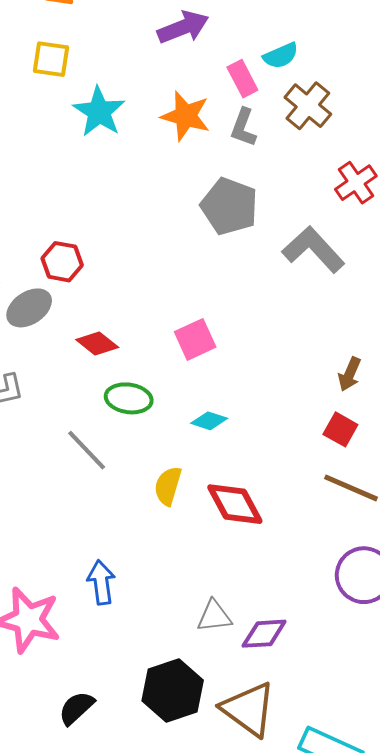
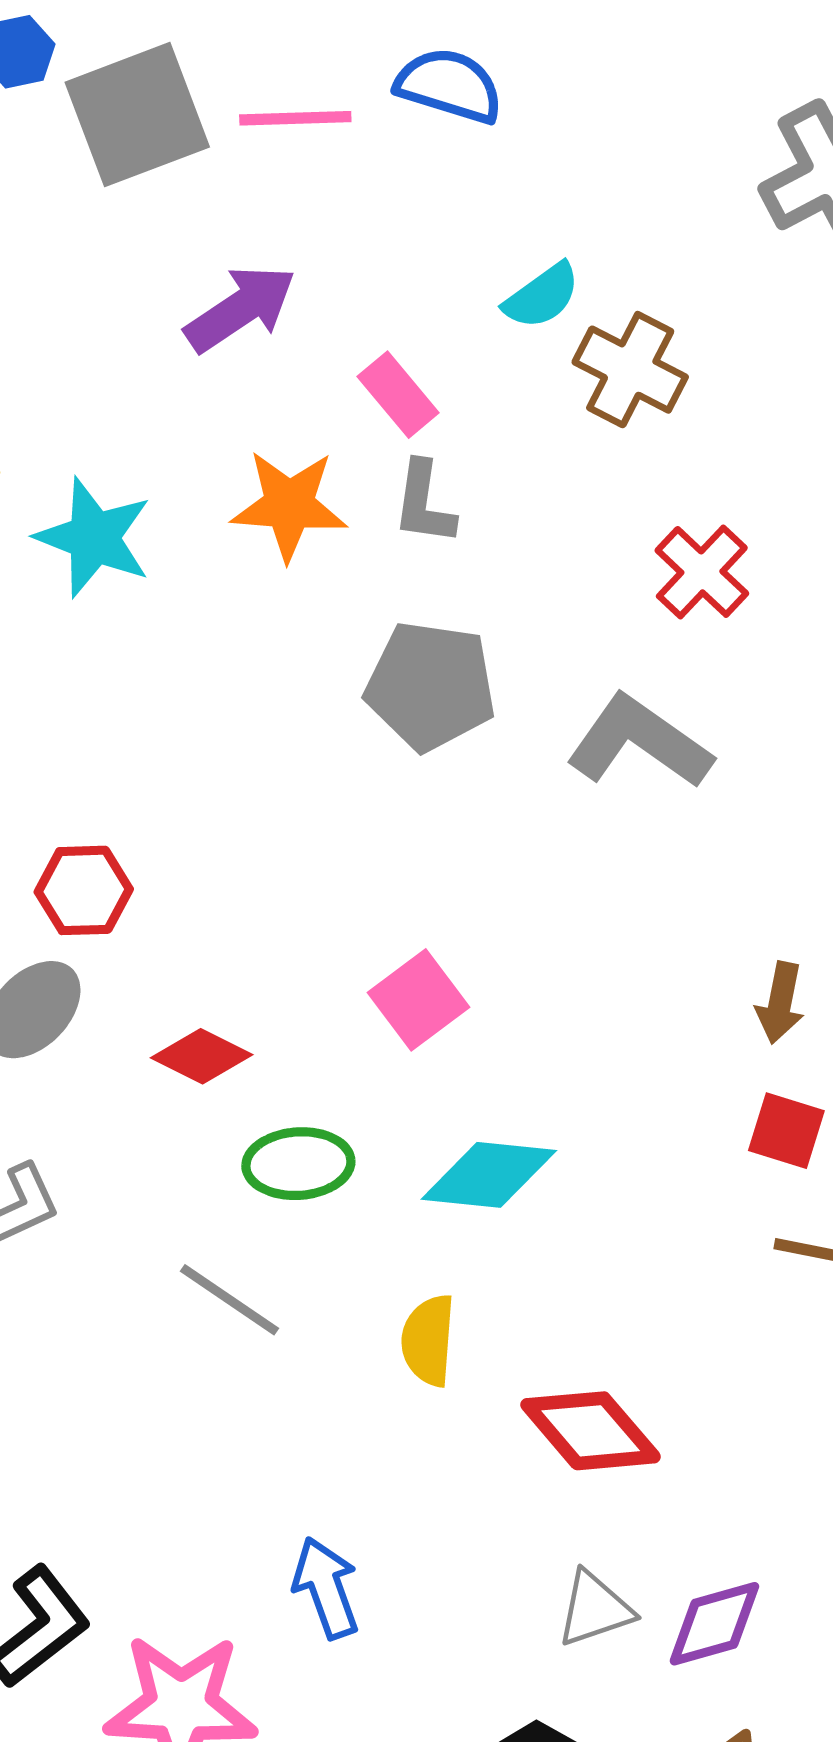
cyan semicircle: (281, 56) -> (542, 296), moved
brown cross: (308, 106) -> (630, 370), moved
cyan diamond: (209, 421) -> (489, 1175), size x1.6
red diamond: (235, 504) -> (591, 1431), moved

